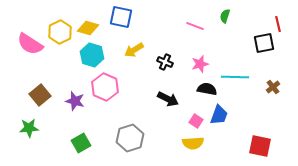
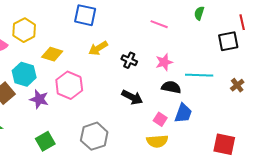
green semicircle: (225, 16) -> (199, 13), moved
yellow diamond: (88, 28) -> (52, 54), moved
cyan hexagon: (92, 55) -> (24, 74), moved

